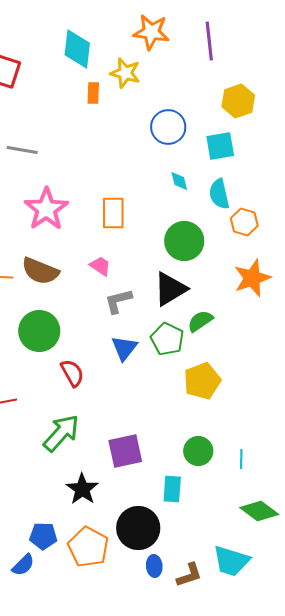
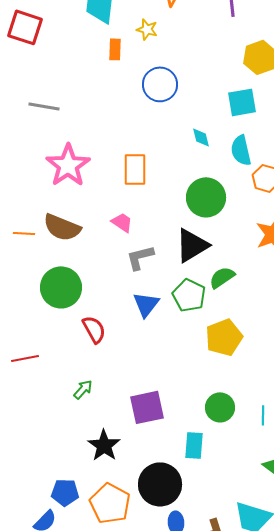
yellow star: (125, 73) -> (147, 29), size x0.7
blue circle: (168, 127) -> (160, 84), moved
green arrow: (61, 433) -> (83, 389), size x0.5

